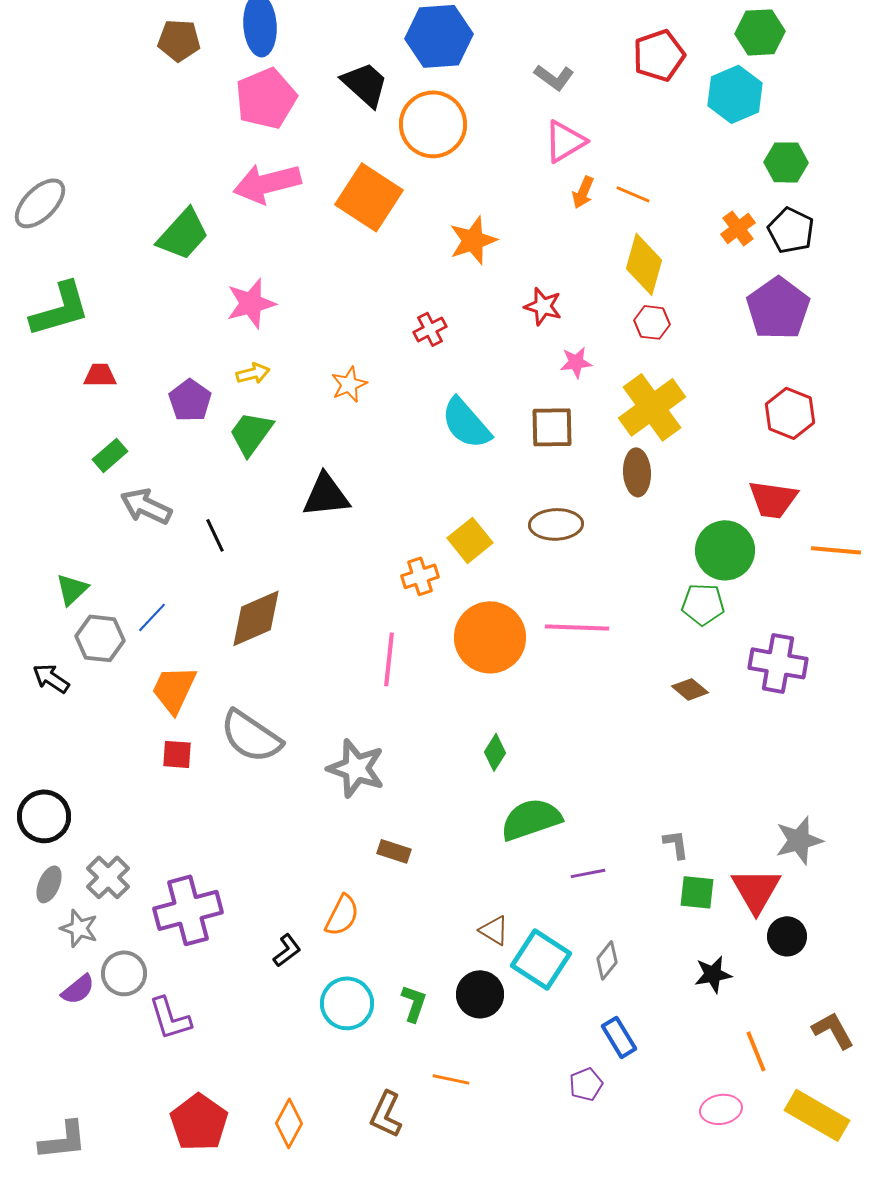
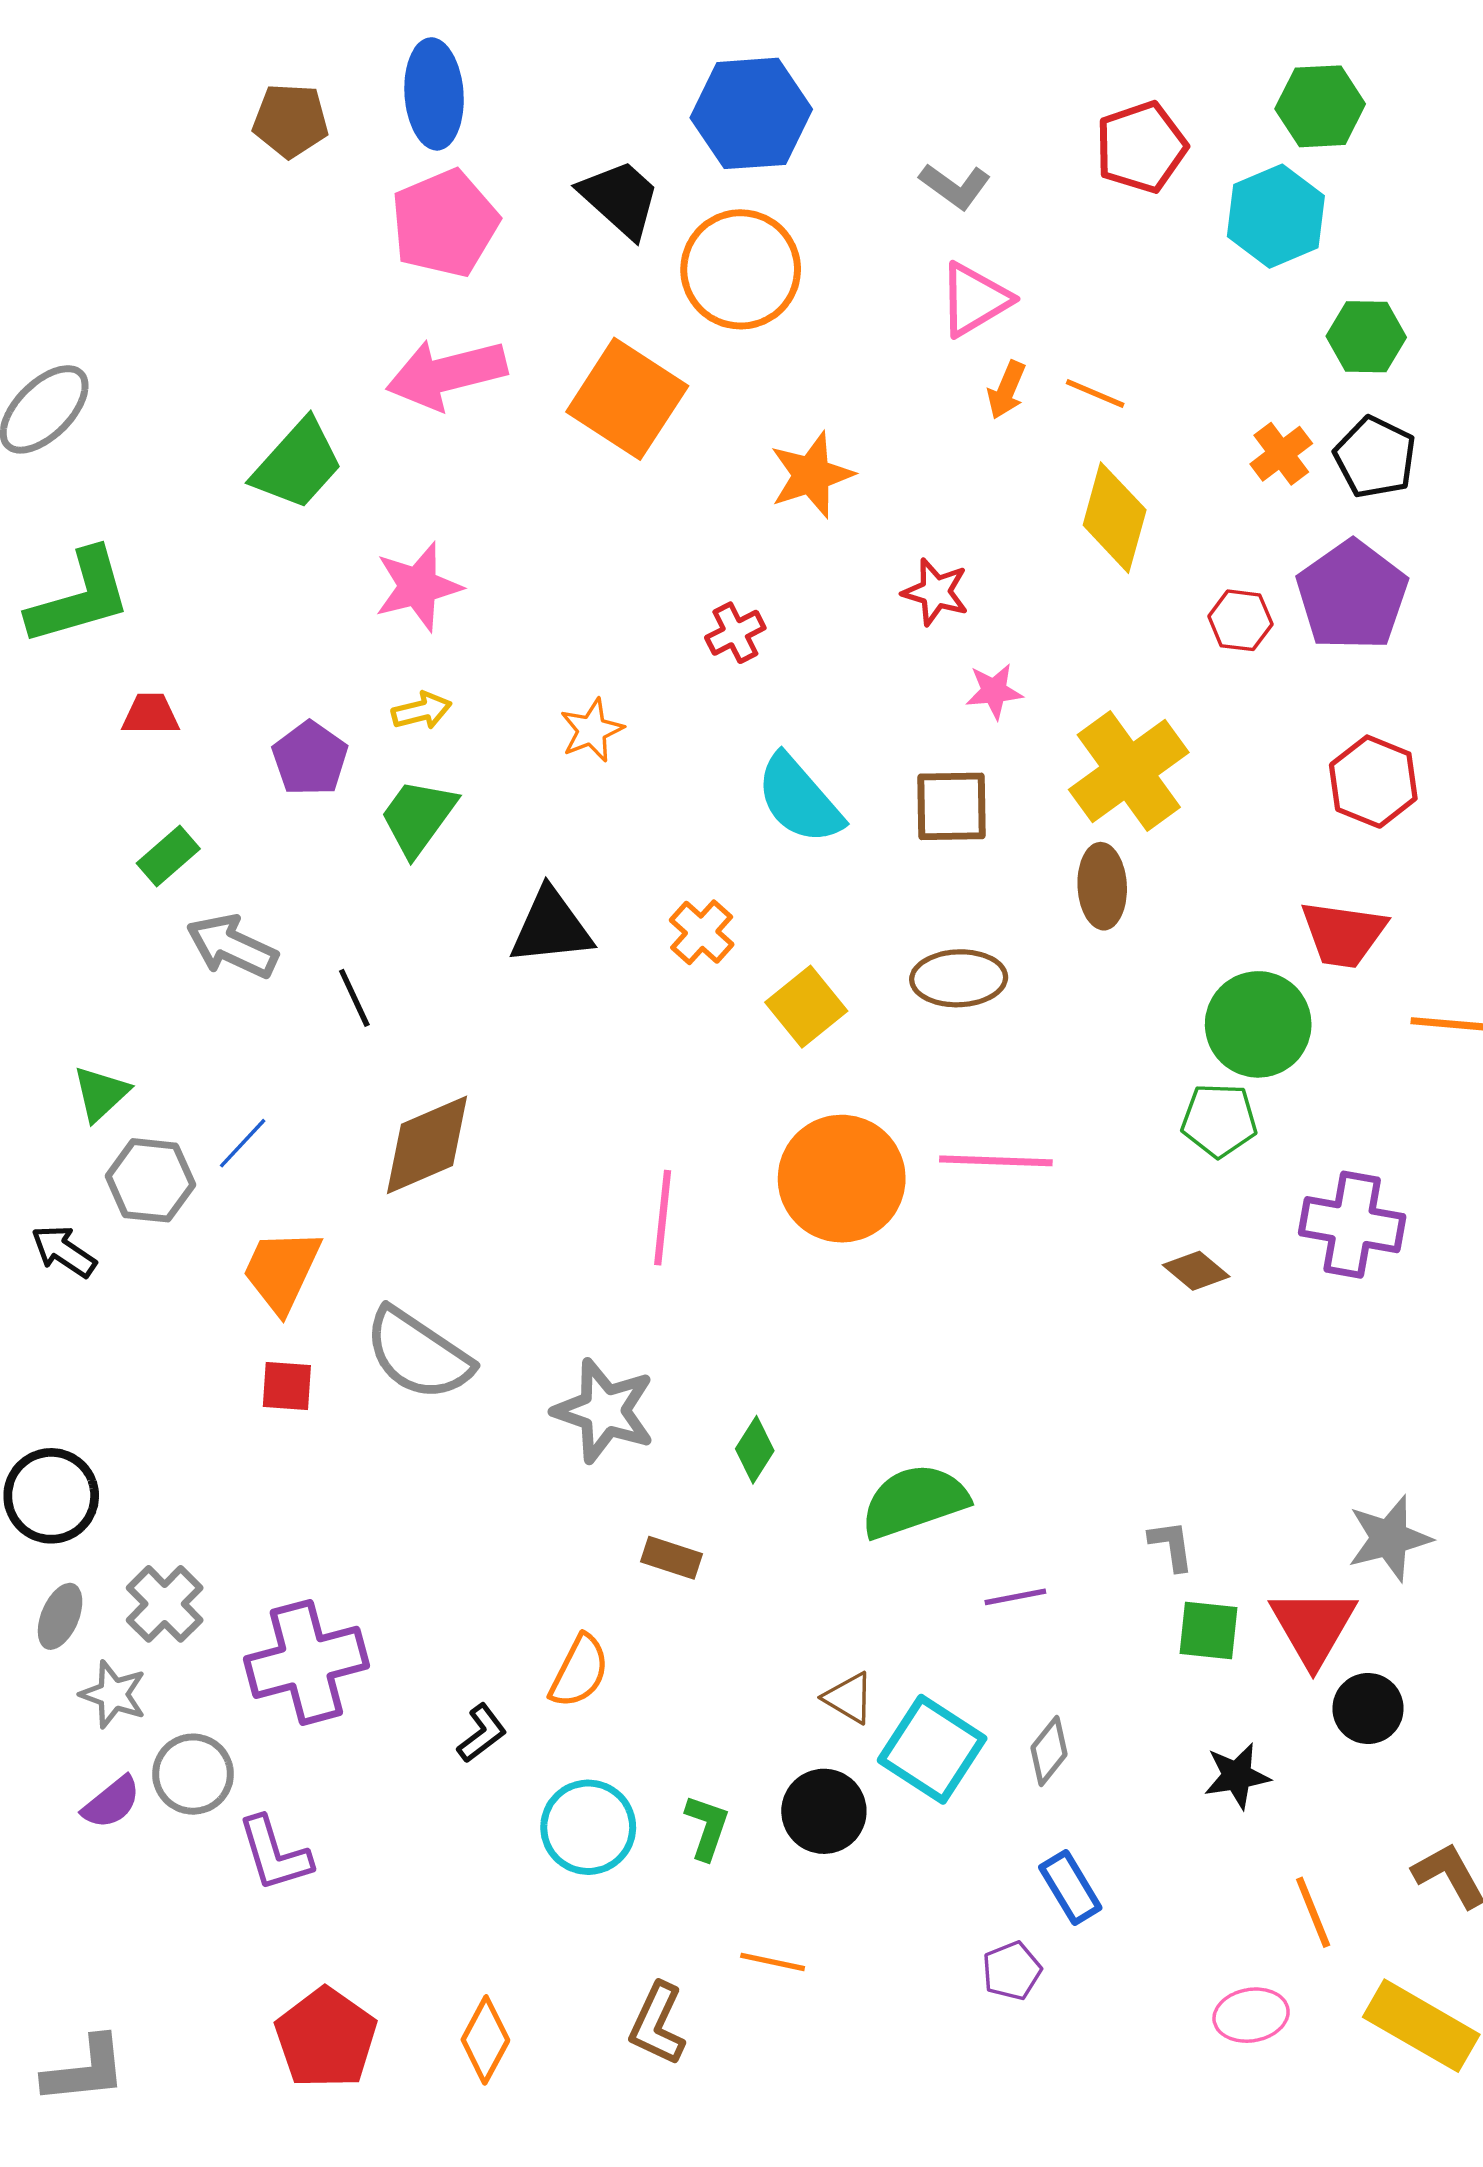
red hexagon: (652, 322) -> (1240, 620), moved
orange cross: (420, 576) -> (702, 932), moved, turned -30
green diamond: (495, 752) -> (755, 1450), moved

